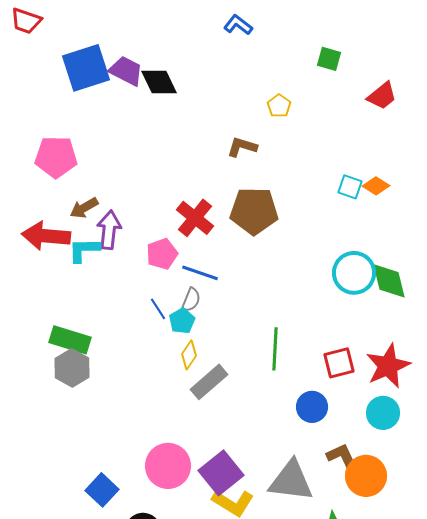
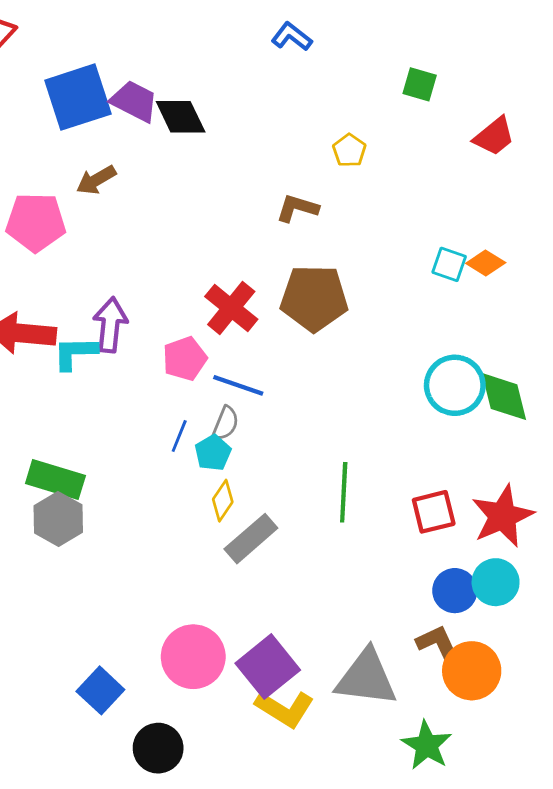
brown arrow: (84, 208) -> (96, 180), moved
blue line: (158, 309) -> (179, 436), turned 55
blue circle: (312, 407) -> (455, 591), moved

